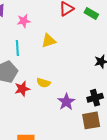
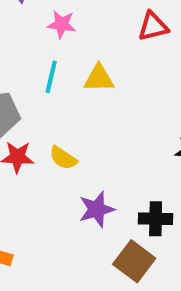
cyan line: (17, 48) -> (51, 77), moved
brown square: (91, 120) -> (134, 261), turned 30

